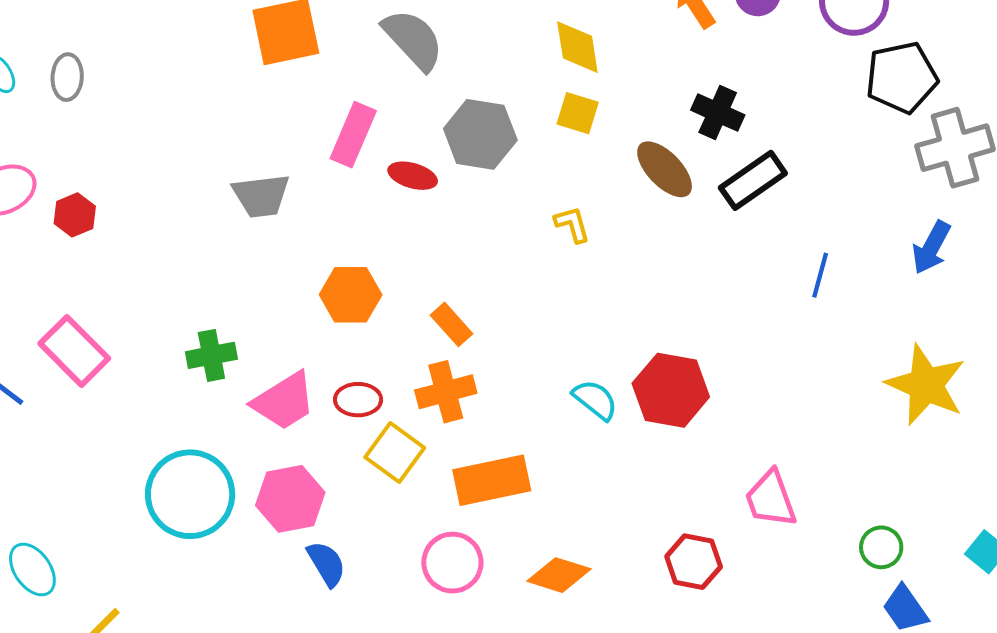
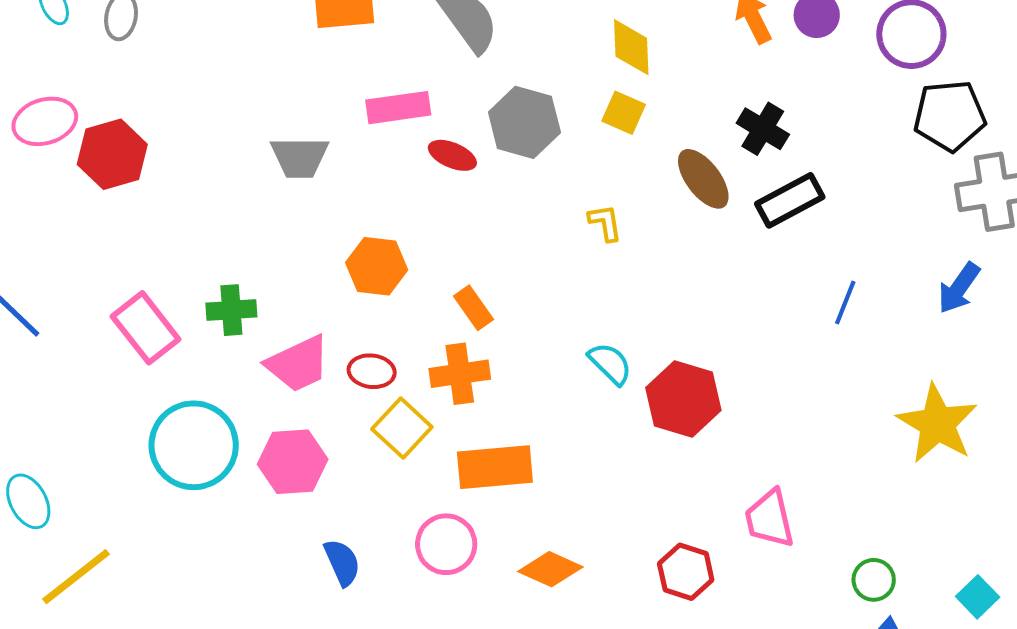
pink rectangle: (353, 135) -> (398, 108), turned 52
red hexagon: (75, 215) -> (112, 154), size x1.6
pink rectangle: (74, 351) -> (146, 328), moved
cyan semicircle: (595, 400) -> (610, 364), moved
blue semicircle: (326, 564) -> (342, 562), moved

